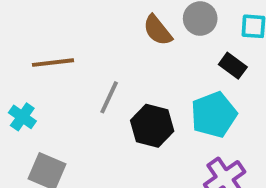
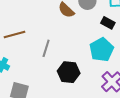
black hexagon: (152, 126) -> (69, 72), moved

